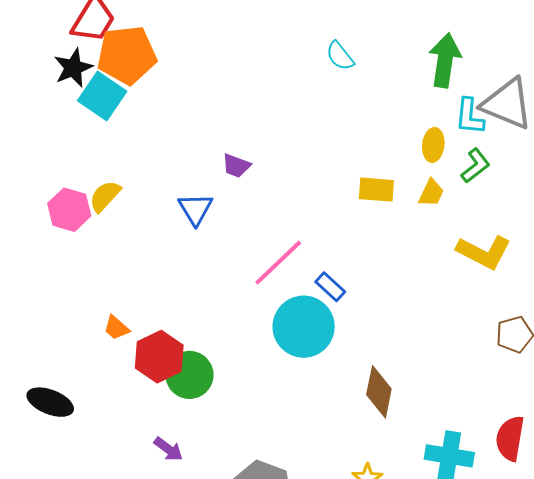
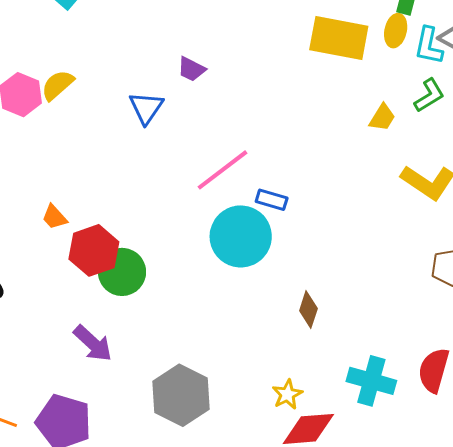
yellow ellipse: (433, 145) -> (396, 31), moved
yellow rectangle: (376, 190) -> (339, 38), moved, size x1.6
blue rectangle: (330, 287) -> (272, 200), turned -32
brown diamond: (379, 392) -> (308, 310), size x0.7
purple arrow: (168, 449) -> (93, 343), size x1.4

